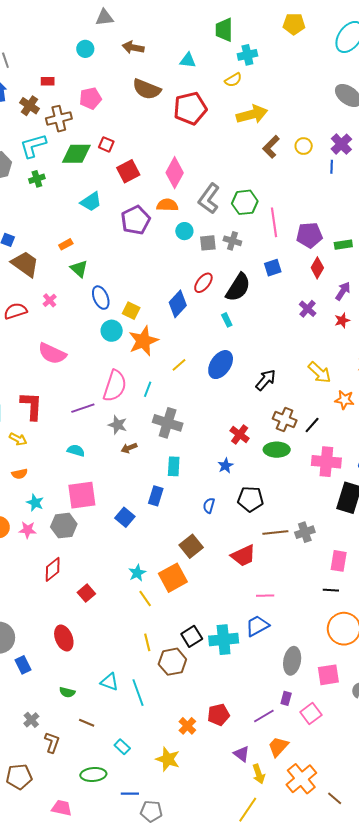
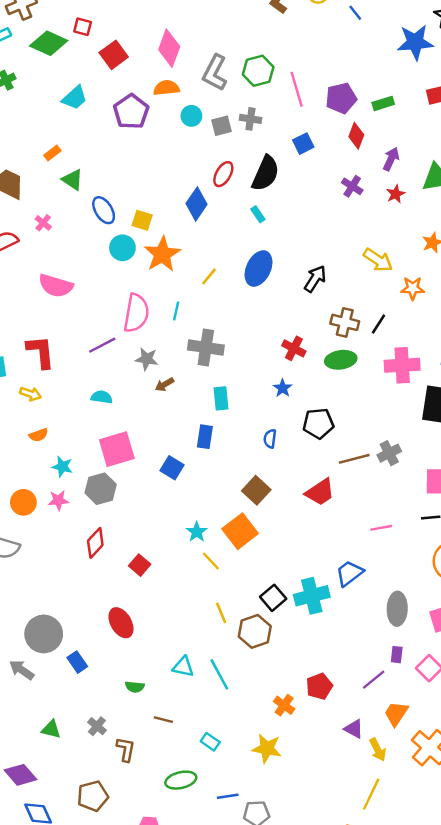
green diamond: (76, 154) -> (49, 43), turned 32
blue line: (332, 167) -> (355, 13), turned -32
pink line: (265, 596) -> (381, 528), moved

